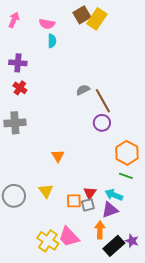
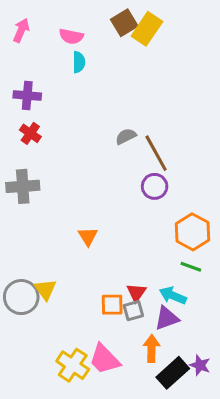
yellow triangle: (46, 191) -> (45, 289), moved

